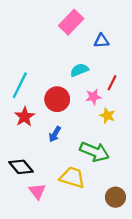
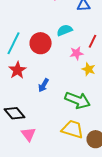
red circle: (57, 99) -> (41, 43), moved
yellow trapezoid: (72, 177) -> (73, 129), moved

